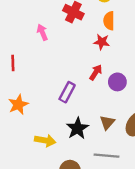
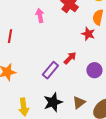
red arrow: (96, 72) -> (70, 58), moved
yellow arrow: (45, 140) -> (24, 107), turned 60

